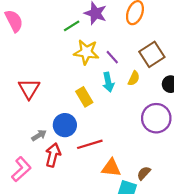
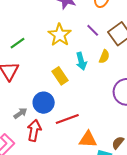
green line: (72, 26) -> (17, 43), moved
yellow star: (86, 52) -> (60, 35), turned 30
purple line: (112, 57) -> (93, 30), moved

